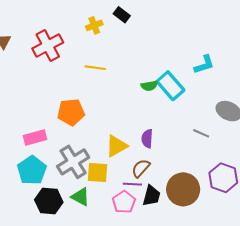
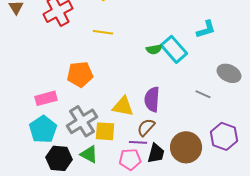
purple semicircle: (147, 139) -> (152, 99), size x1.4
yellow triangle: (116, 146) -> (123, 106), turned 40
pink pentagon: (124, 202) -> (130, 159), turned 30

